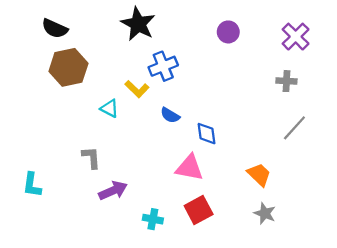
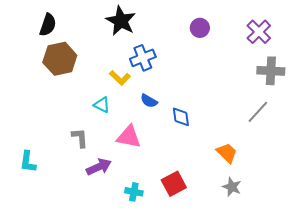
black semicircle: (55, 29) -> (48, 25), turned -95
gray cross: (286, 81) -> (271, 71), moved, size x1.5
cyan triangle: (110, 108) -> (102, 105), moved
pink triangle: (189, 168) -> (129, 137), moved

